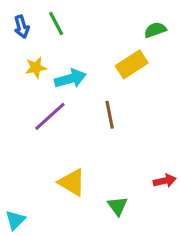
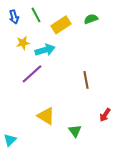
green semicircle: (155, 30) -> (91, 19), moved
yellow rectangle: (132, 64) -> (61, 25), moved
brown line: (110, 115) -> (86, 80), moved
red arrow: (165, 181) -> (105, 115), turned 136

